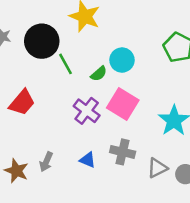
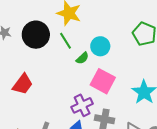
green line: (66, 64) -> (66, 41), moved
purple cross: (87, 111) -> (82, 105), moved, turned 30

